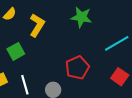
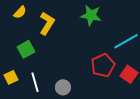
red pentagon: (77, 68) -> (103, 65), moved

